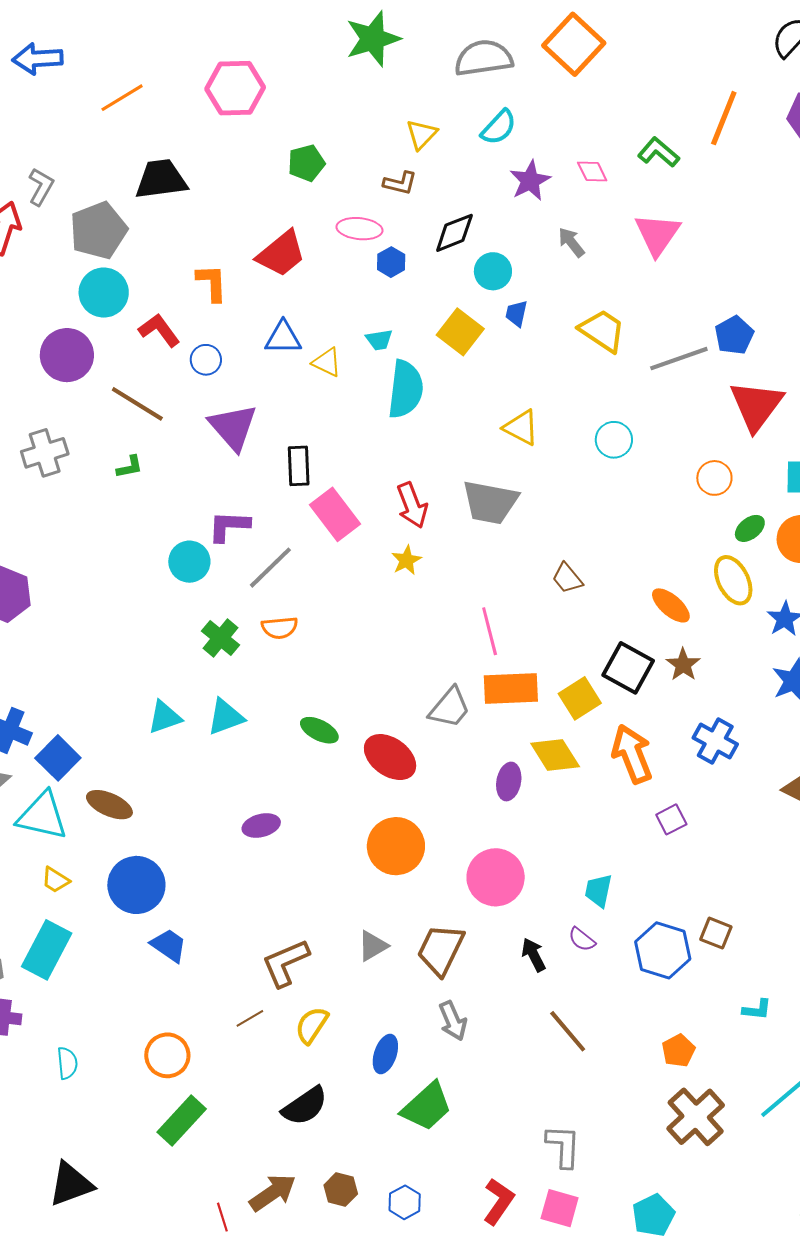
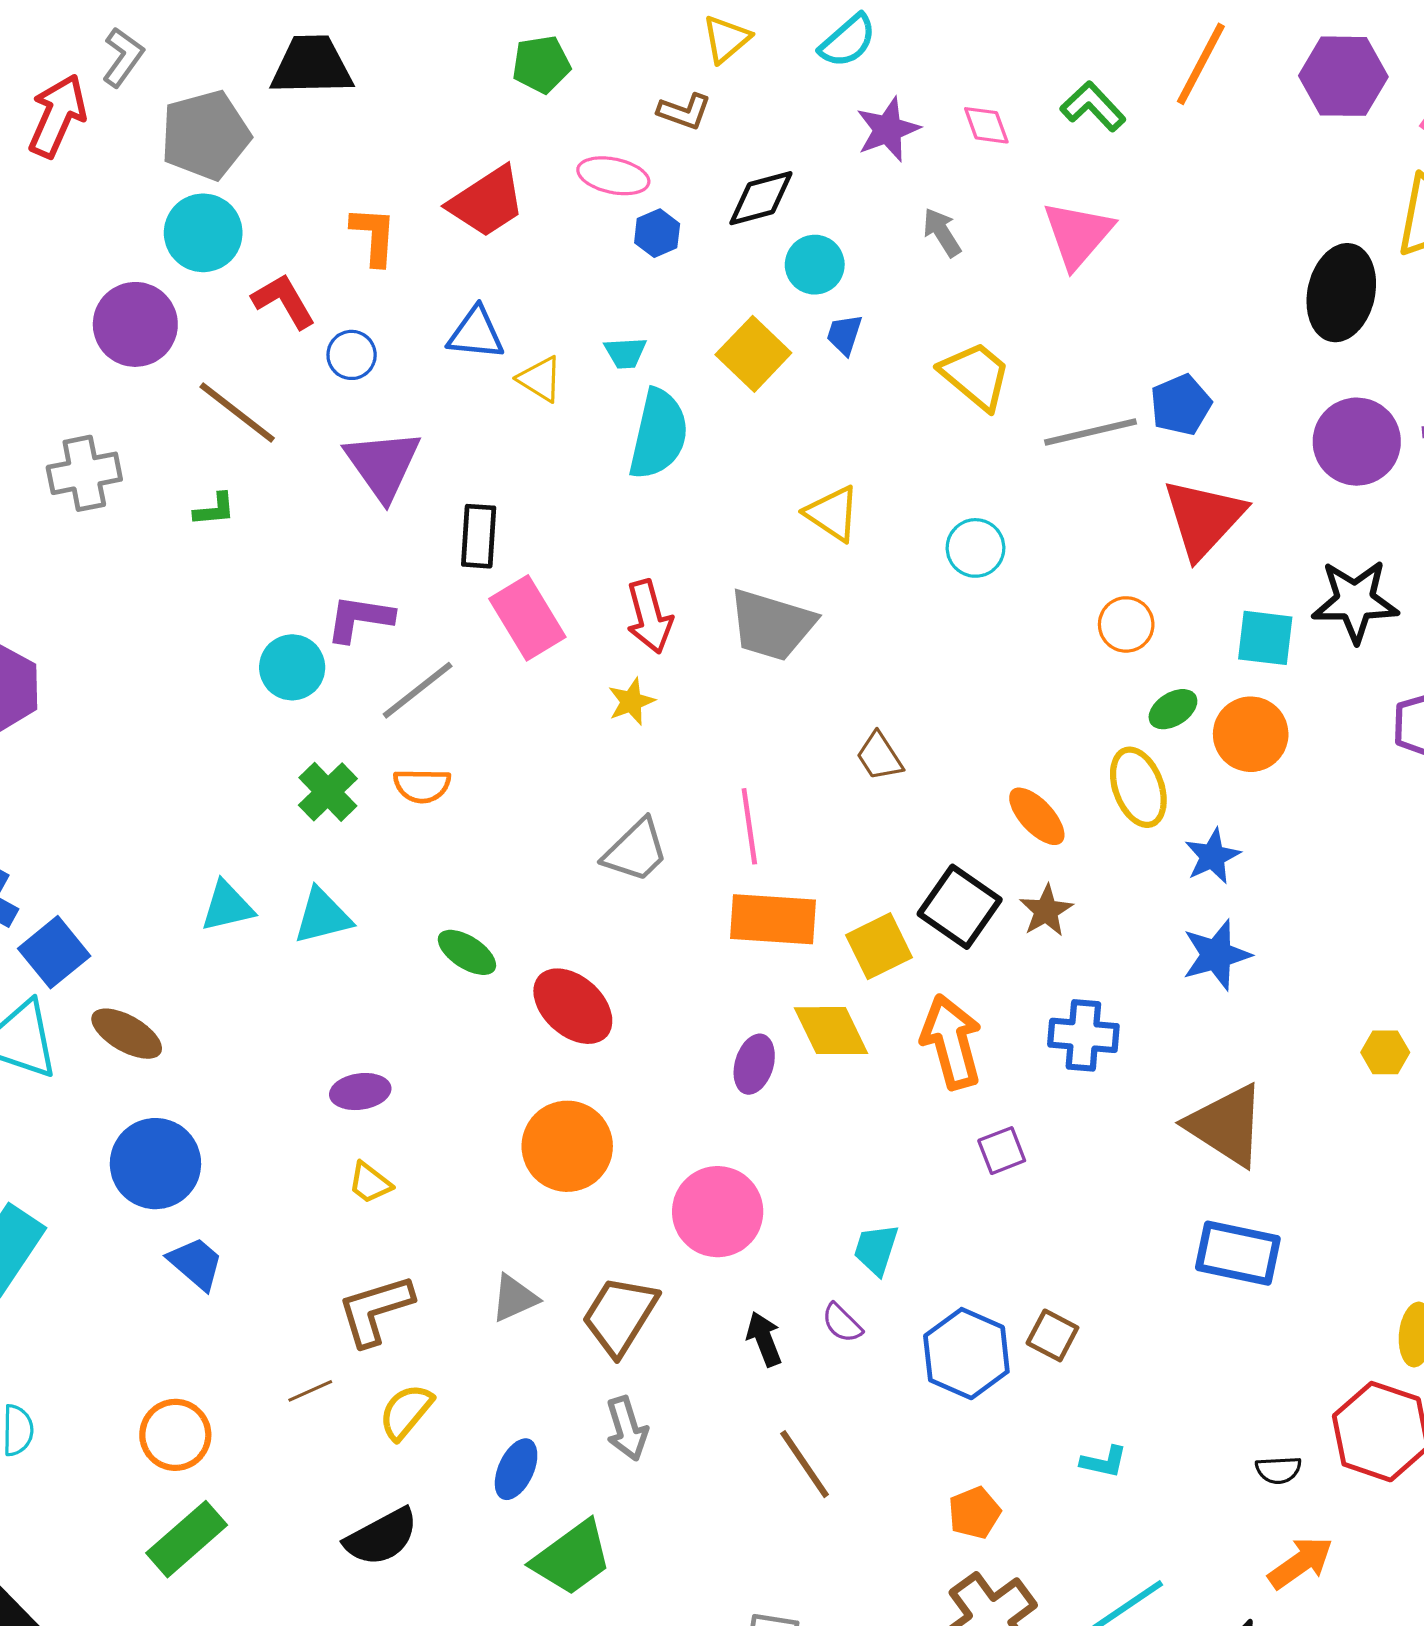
gray trapezoid: (450, 708) -> (636, 851), moved
blue cross: (715, 741) -> (1083, 1035), turned -30
yellow trapezoid: (55, 880) -> (370, 1183), moved

